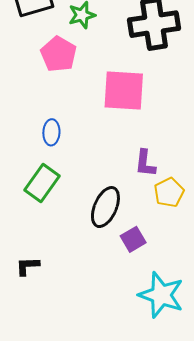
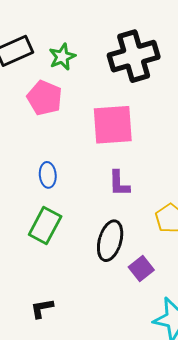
purple L-shape: (145, 163) -> (119, 183), moved

